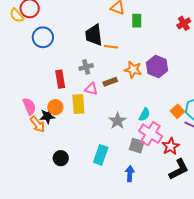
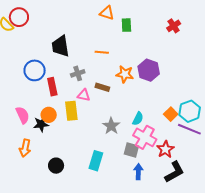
black trapezoid: (94, 35) -> (60, 46), moved
blue circle: (43, 37) -> (35, 70), moved
brown rectangle: (110, 82) -> (102, 87), turned 40
orange arrow: (37, 124) -> (25, 148), moved, turned 54
blue arrow: (130, 174) -> (138, 172), moved

